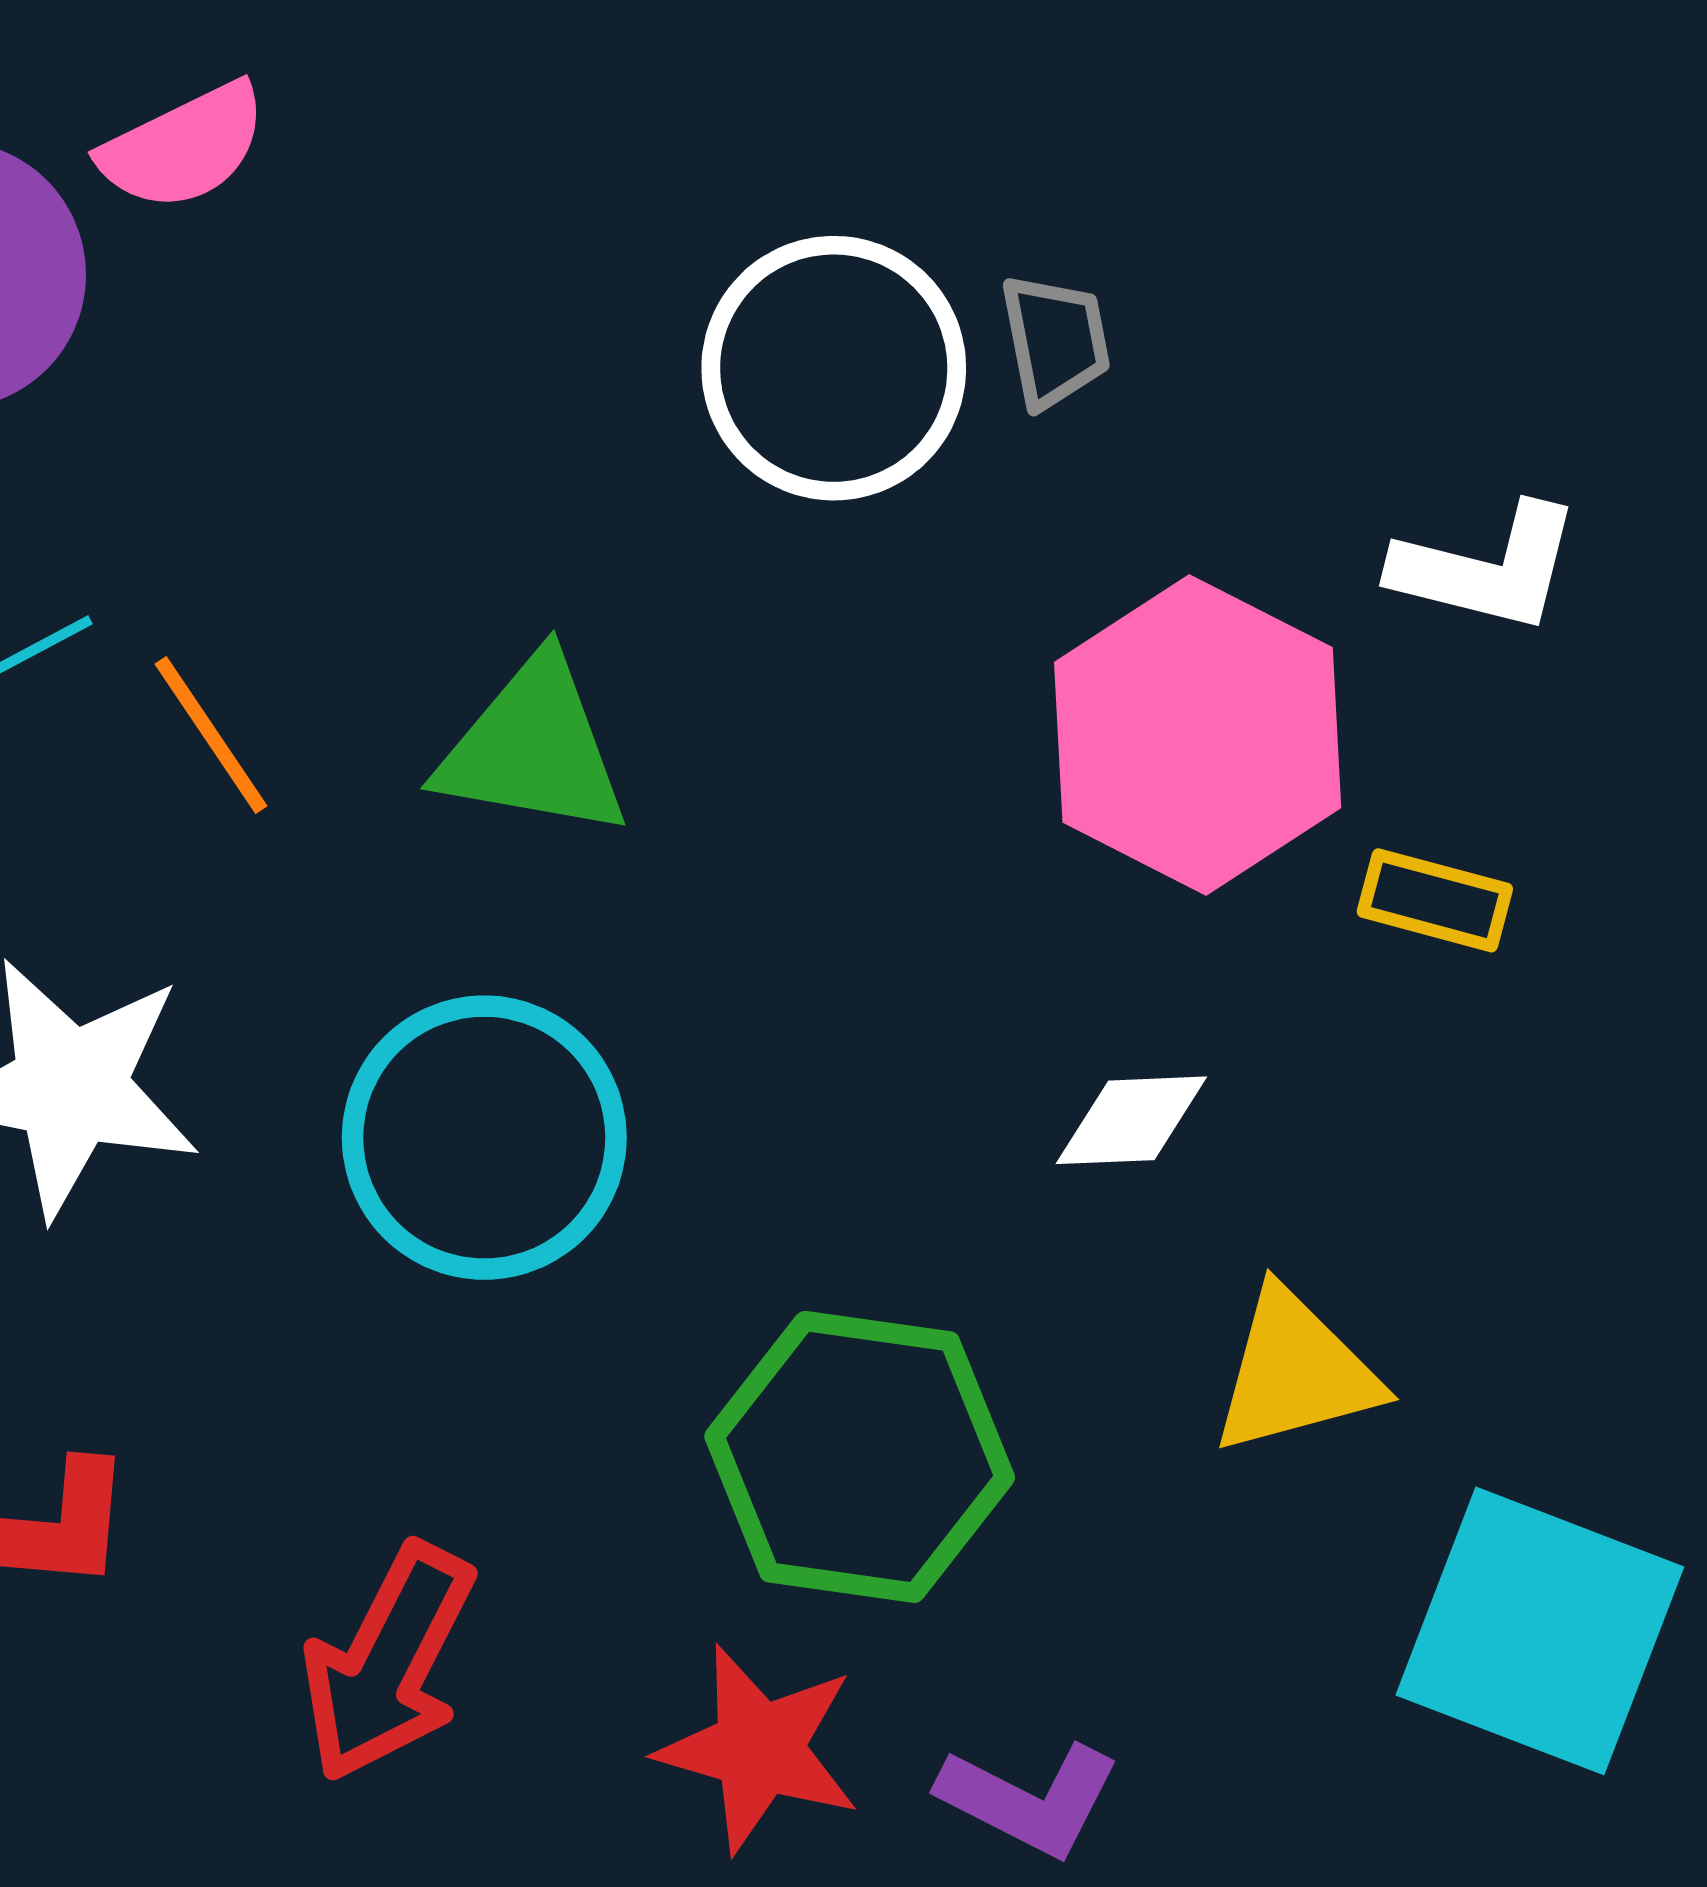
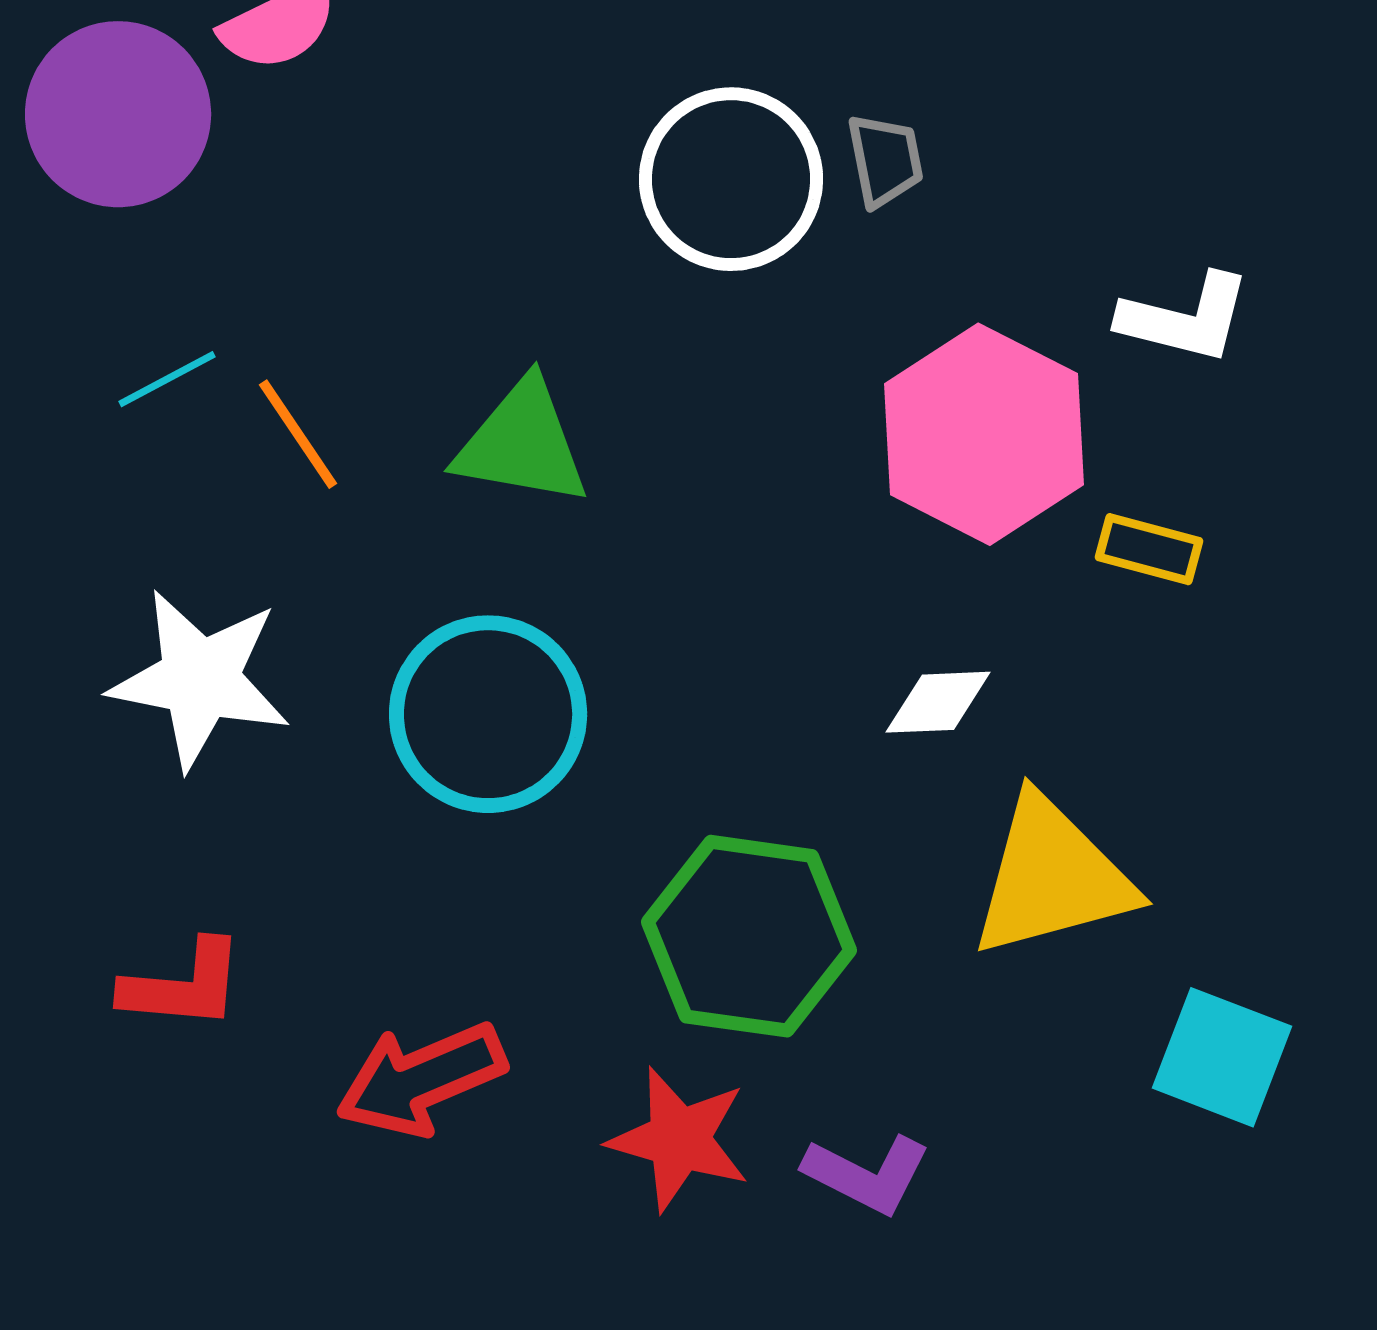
yellow triangle: (1295, 1372) -> (1052, 877), size x1.4
cyan square: (1540, 1631) -> (1222, 1057), size x0.7
red arrow: (388, 1663) -> (421, 1079), turned 40

